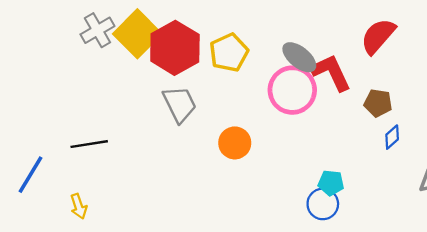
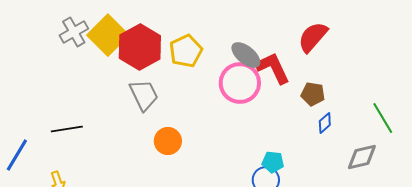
orange circle: (235, 143) -> (168, 141), moved

